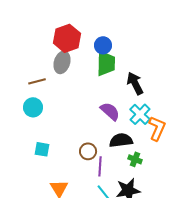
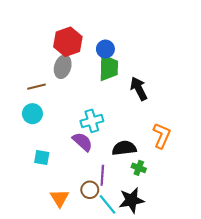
purple semicircle: (110, 111) -> (82, 142), moved
cyan cross: (140, 114) -> (92, 121), moved, turned 30
brown circle: (88, 151) -> (90, 190), moved

